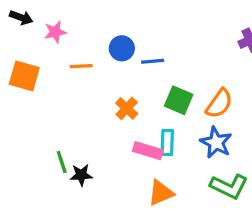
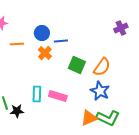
orange cross: (127, 108) -> (45, 53), moved
cyan rectangle: (167, 142) -> (37, 94), moved
orange triangle: (161, 193) -> (89, 118), moved

